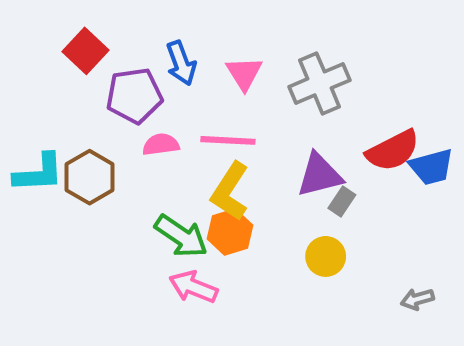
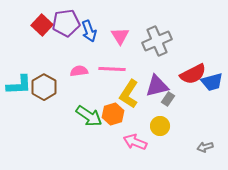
purple pentagon: (134, 96) -> (66, 23), moved
yellow L-shape: (230, 191) -> (129, 94), moved
pink arrow: (193, 287) -> (135, 142), moved

